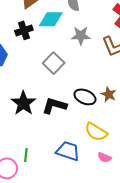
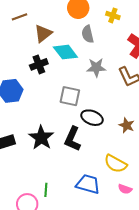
cyan diamond: (51, 19) -> (65, 52), turned 55
gray square: (54, 63) -> (70, 96), turned -30
black ellipse: (85, 97) -> (92, 118), moved
black L-shape: (54, 106) -> (73, 139), turned -80

